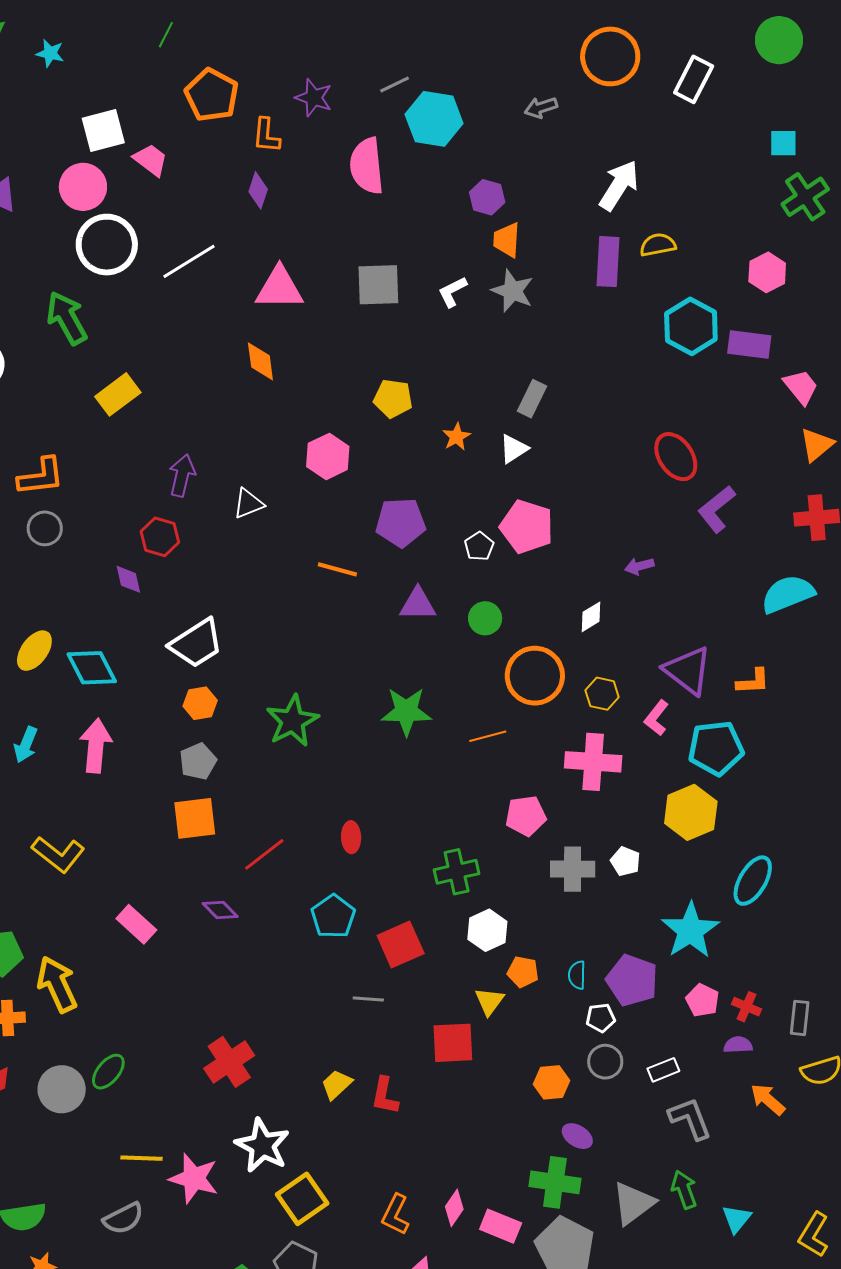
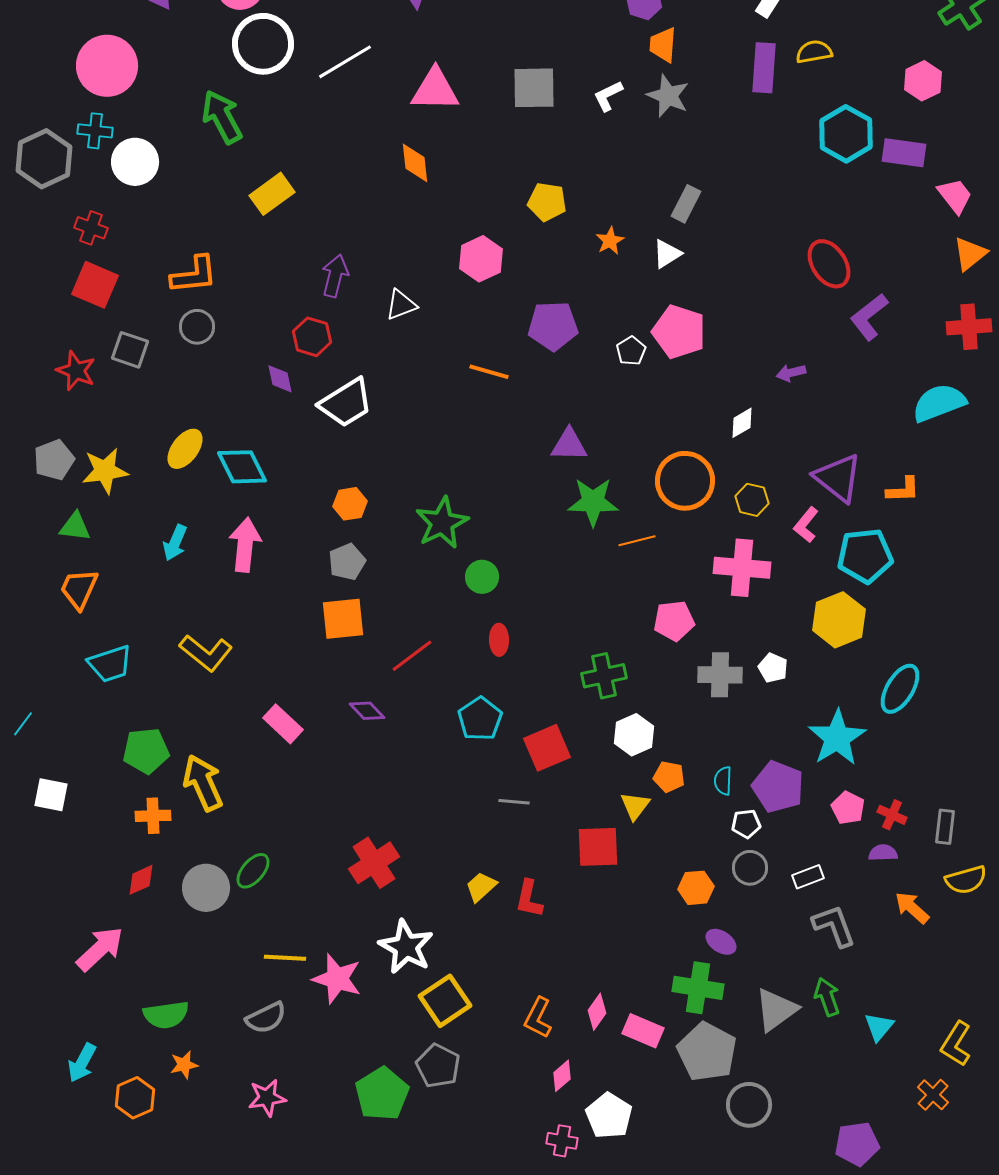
purple triangle: (418, 604) -> (569, 445), moved
green circle: (485, 618) -> (482, 577), moved
white trapezoid: (196, 643) -> (346, 403), moved
green star: (406, 711) -> (593, 502), moved

